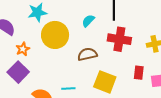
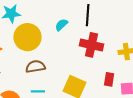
brown semicircle: (87, 54) -> (35, 66), moved

